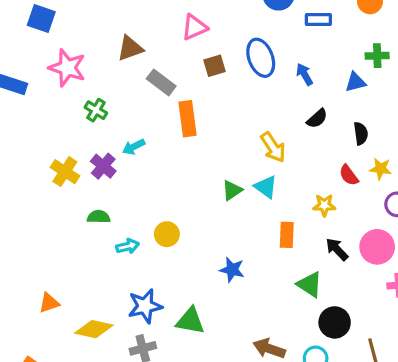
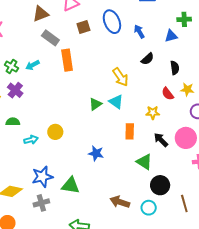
brown triangle: (130, 48) -> (41, 14), moved
green cross: (96, 110) -> (11, 66), moved
cyan arrow: (134, 147) -> (32, 65), moved

